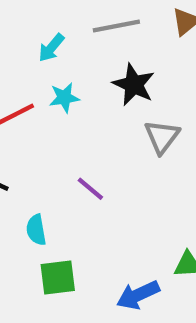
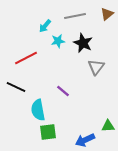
cyan star: (64, 98) -> (58, 41), moved
cyan semicircle: (36, 230) -> (38, 110), size x1.5

